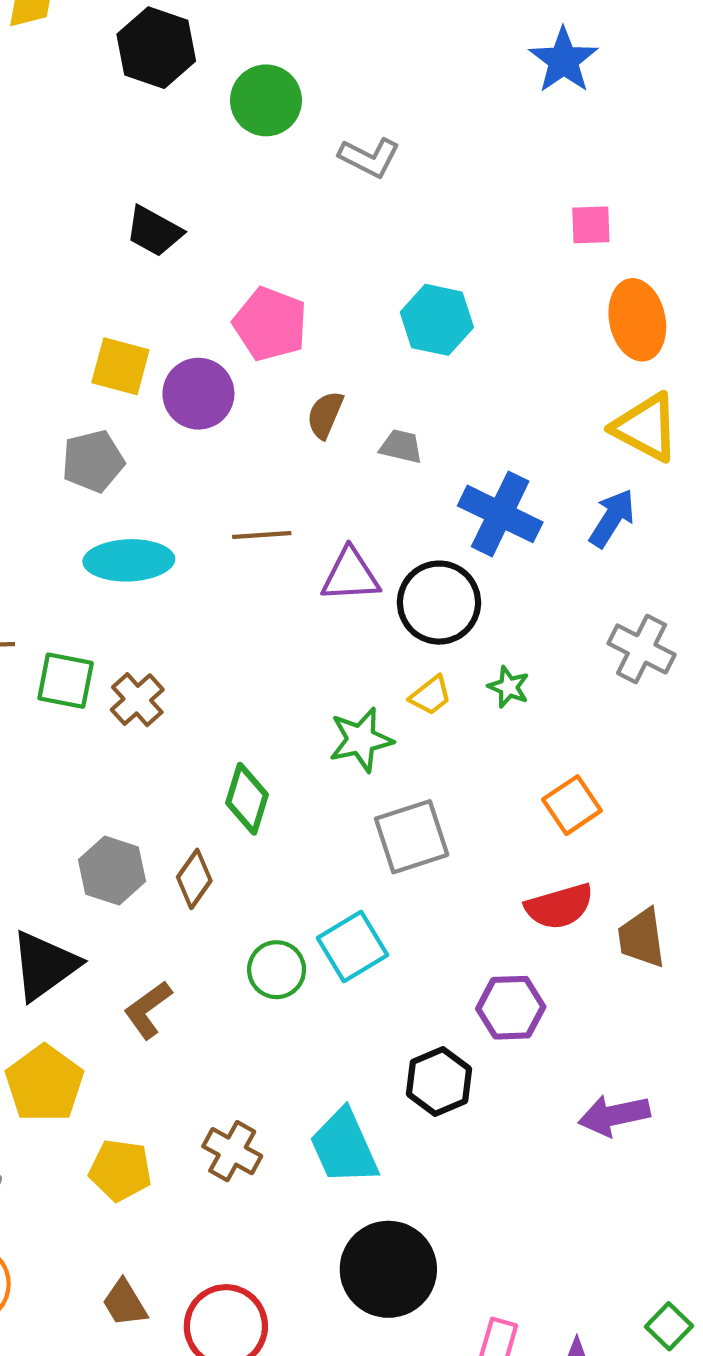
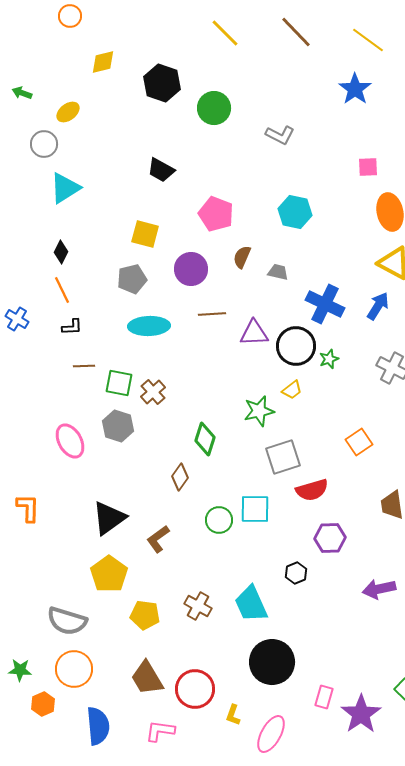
gray L-shape: (369, 157) -> (280, 135), moved
purple circle: (198, 394) -> (191, 269), moved
green star: (509, 687) -> (329, 359), moved, turned 30
gray hexagon: (112, 871) -> (118, 426), moved
red semicircle: (559, 906) -> (312, 490), moved
cyan square: (352, 946) -> (255, 509), turned 32
black hexagon: (439, 1081) -> (296, 573), size x0.7
brown trapezoid: (125, 1303) -> (147, 678), size x1.5

